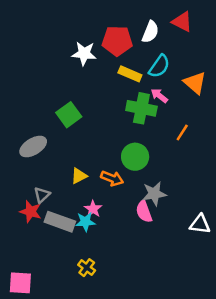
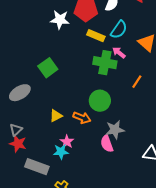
gray triangle: (42, 195) -> (16, 130), moved
gray rectangle: (60, 222) -> (37, 167), moved

